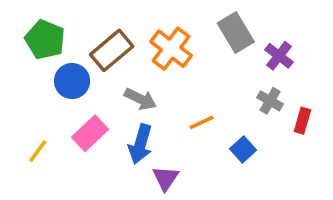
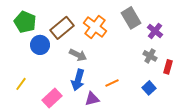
orange line: (202, 122) -> (112, 83), moved
pink rectangle: (90, 133) -> (52, 98), moved
blue square: (243, 149) -> (149, 88), moved
purple triangle: (166, 178) -> (92, 99), turned 42

